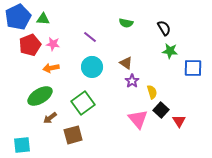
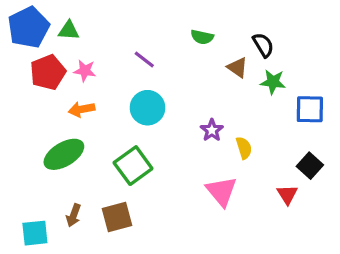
brown triangle: (126, 63) -> (238, 68), moved
black square: (161, 110) -> (310, 166), moved
brown arrow: (50, 118) -> (74, 215), moved, turned -32

